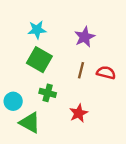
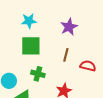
green square: (39, 60) -> (31, 46), turned -30
red semicircle: (106, 73) -> (88, 66), moved

